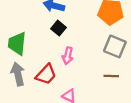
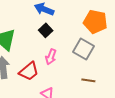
gray square: (115, 46) -> (83, 49), moved

